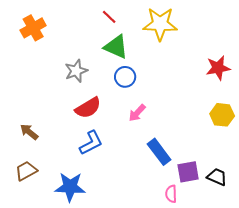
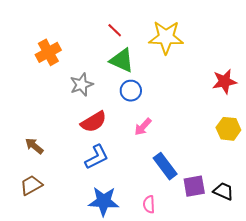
orange cross: (33, 28) -> (48, 52), moved
blue star: (70, 187) -> (104, 201), moved
pink semicircle: (171, 194) -> (149, 204), moved

